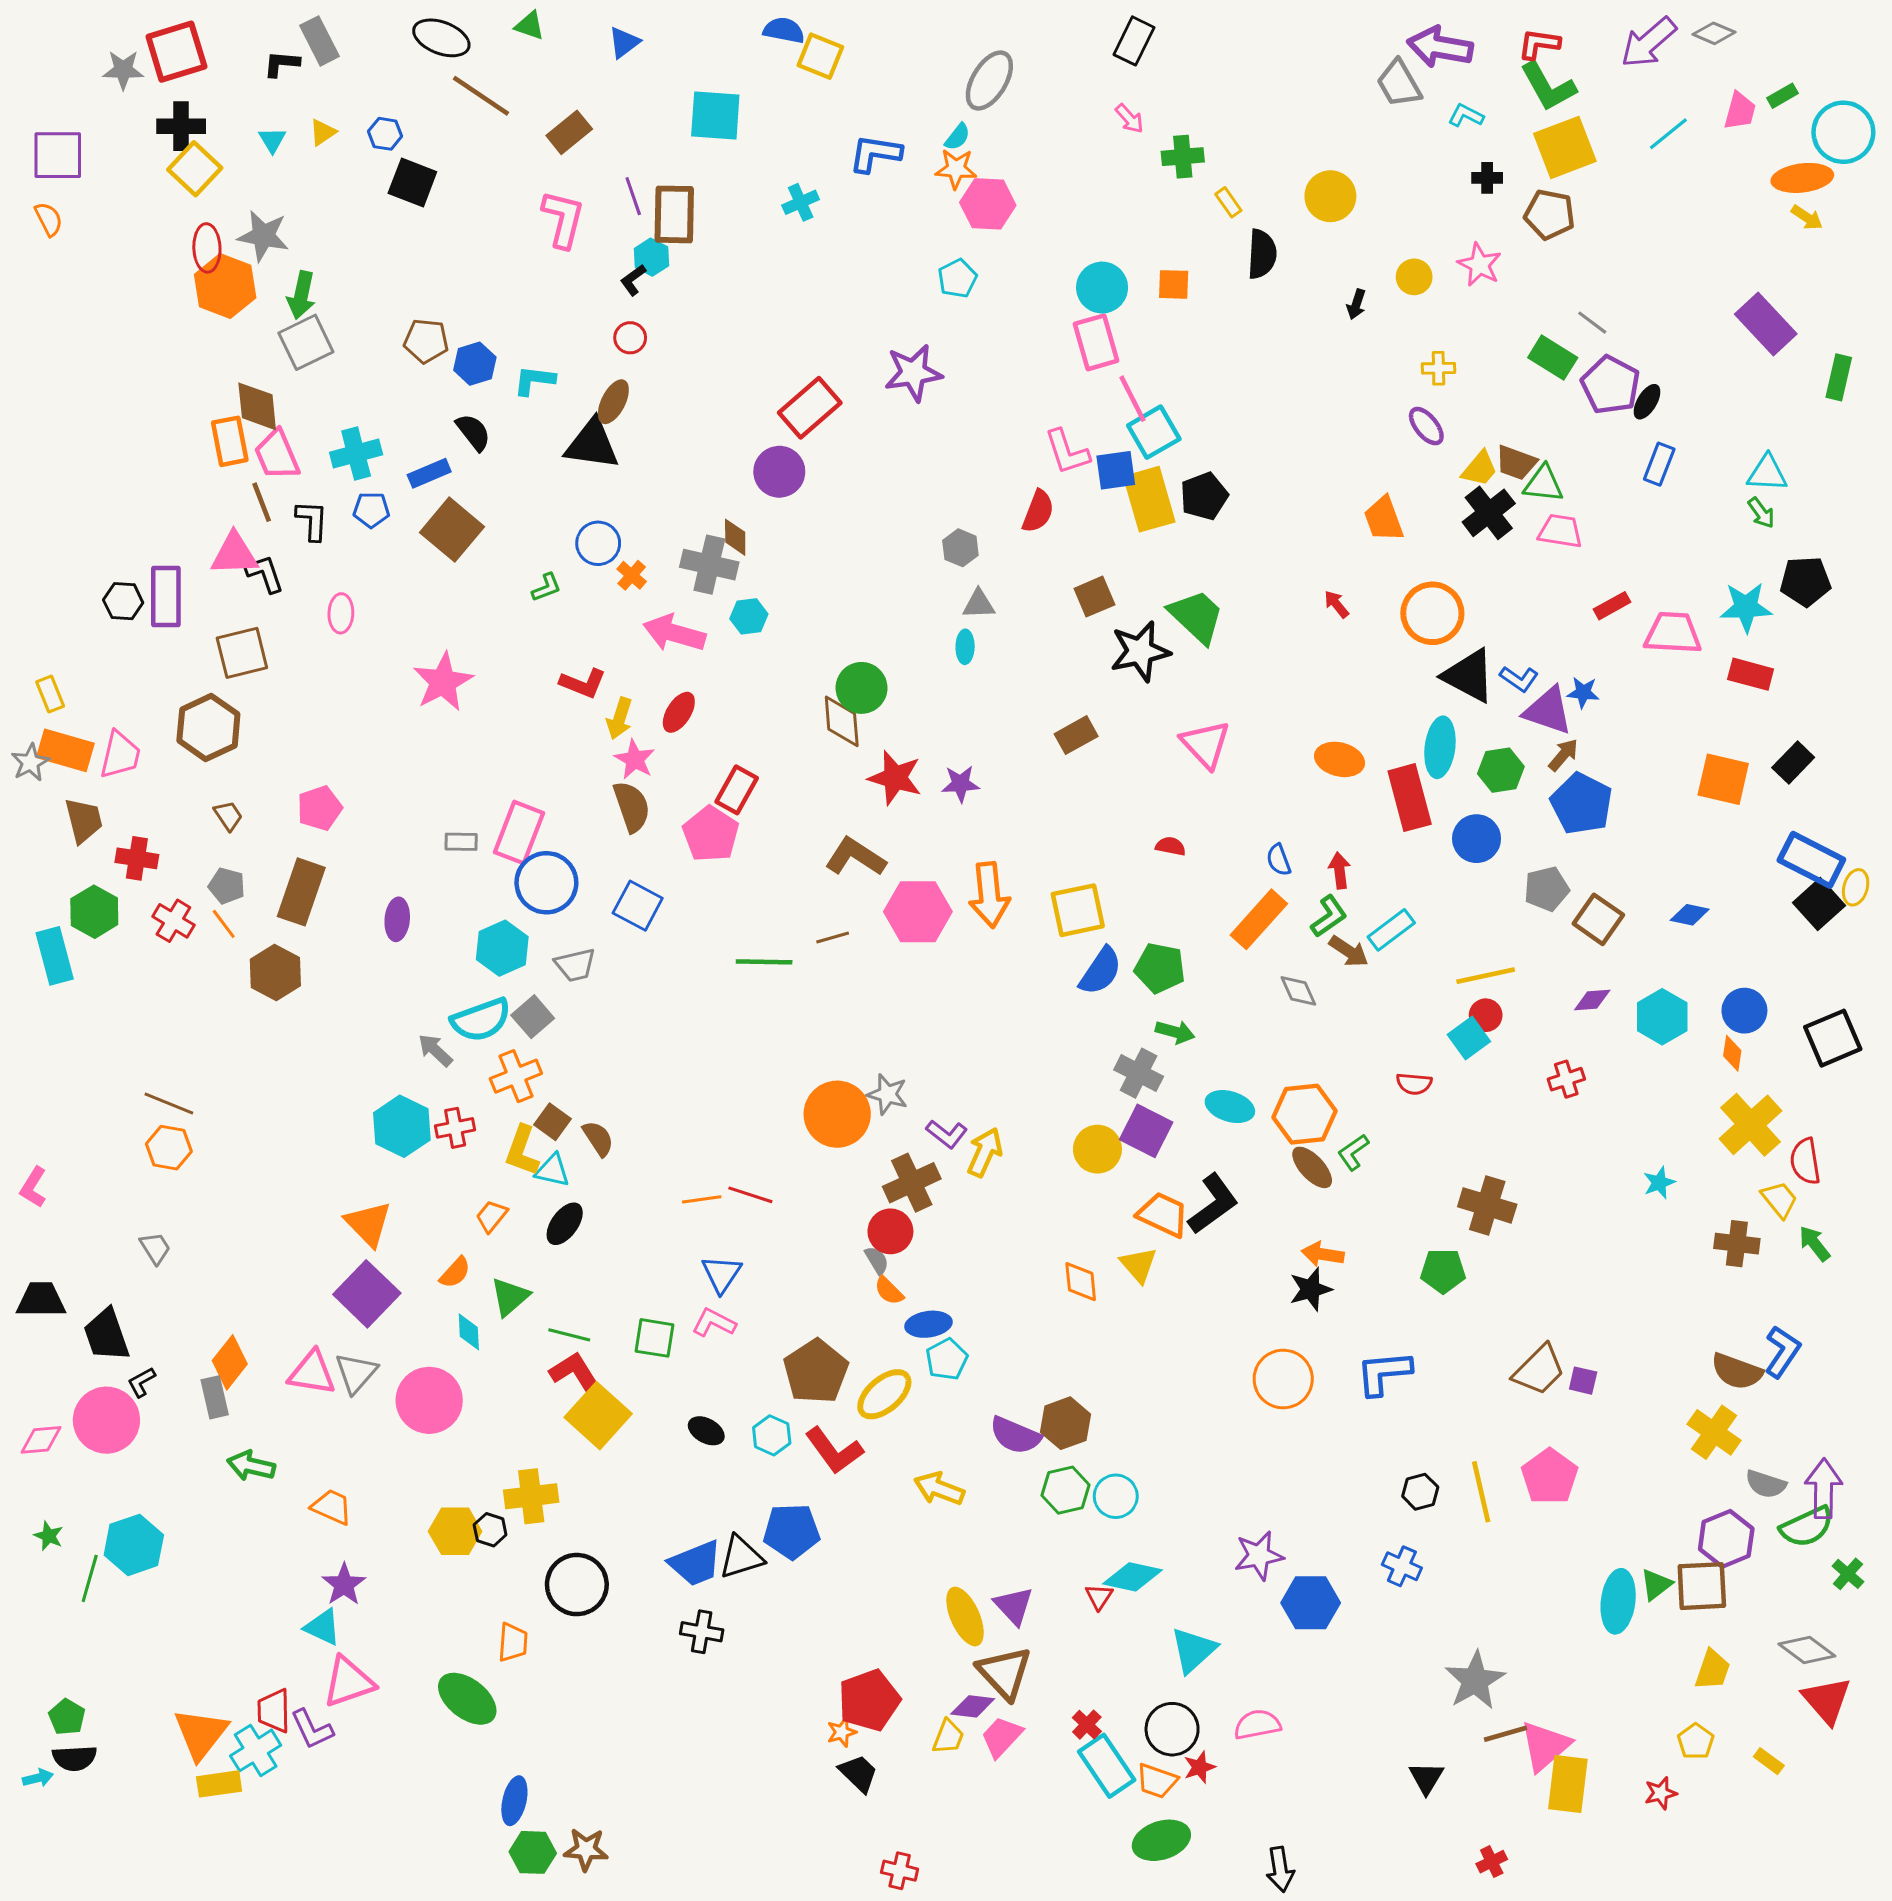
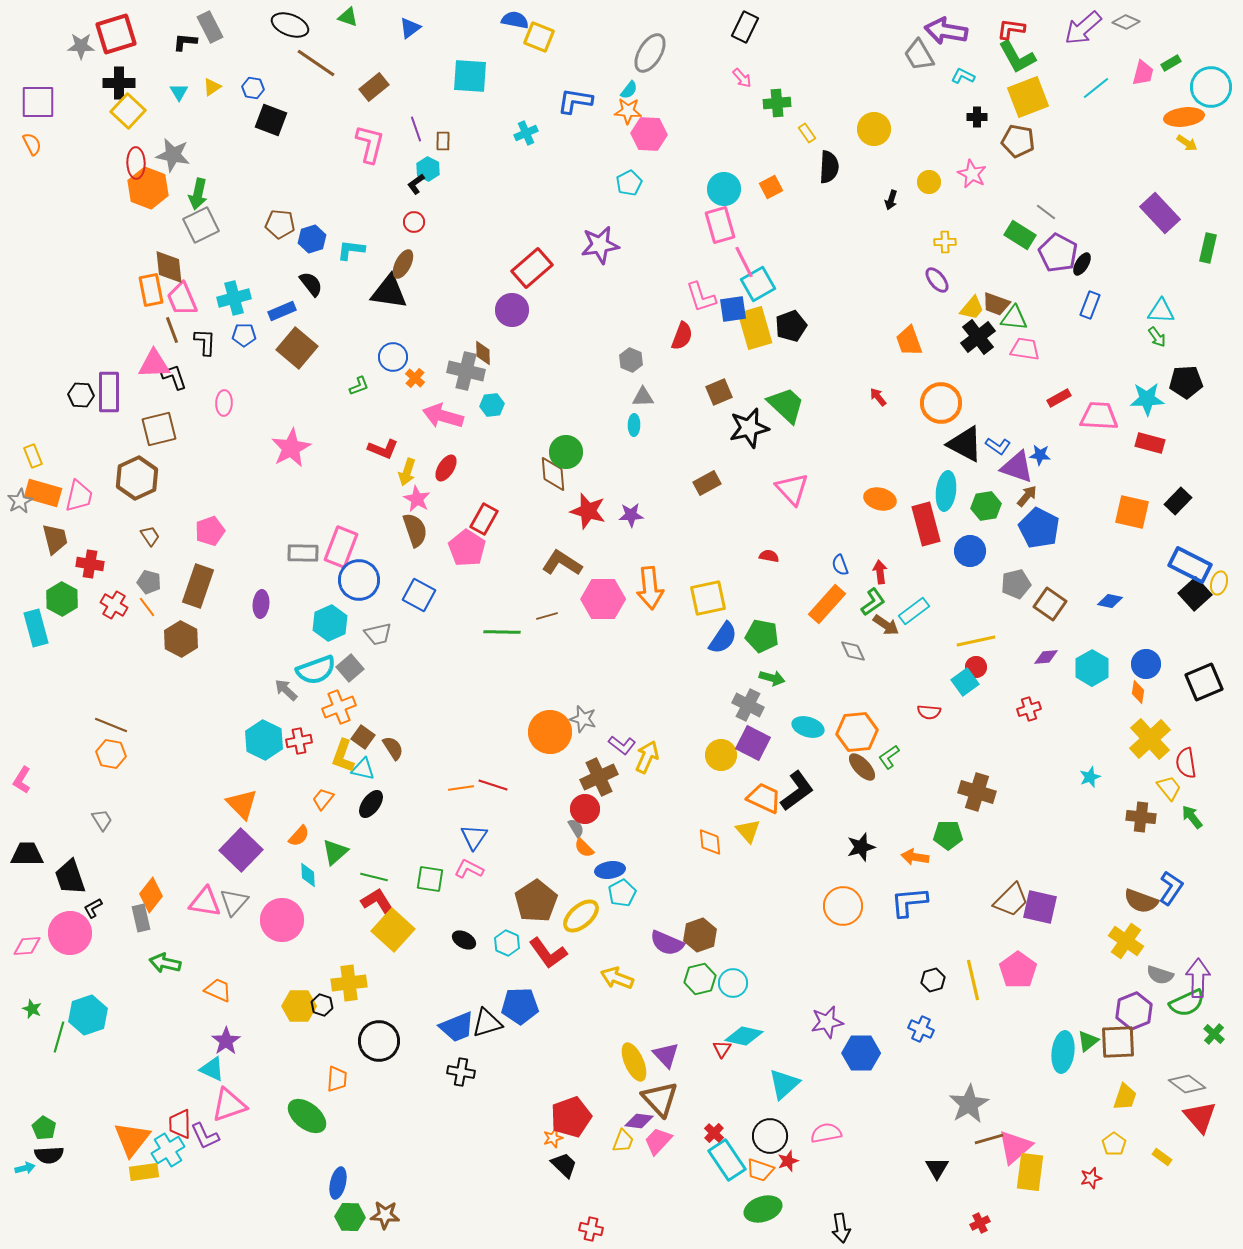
brown rectangle: (674, 214) -> (443, 141), size x0.5
orange square: (1174, 284) -> (771, 187), turned -30
gray rectangle: (461, 842) -> (303, 553), size x1.4
orange arrow: (1323, 1254) -> (915, 857), moved
purple square: (1583, 1381) -> (1040, 907), size x1.8

